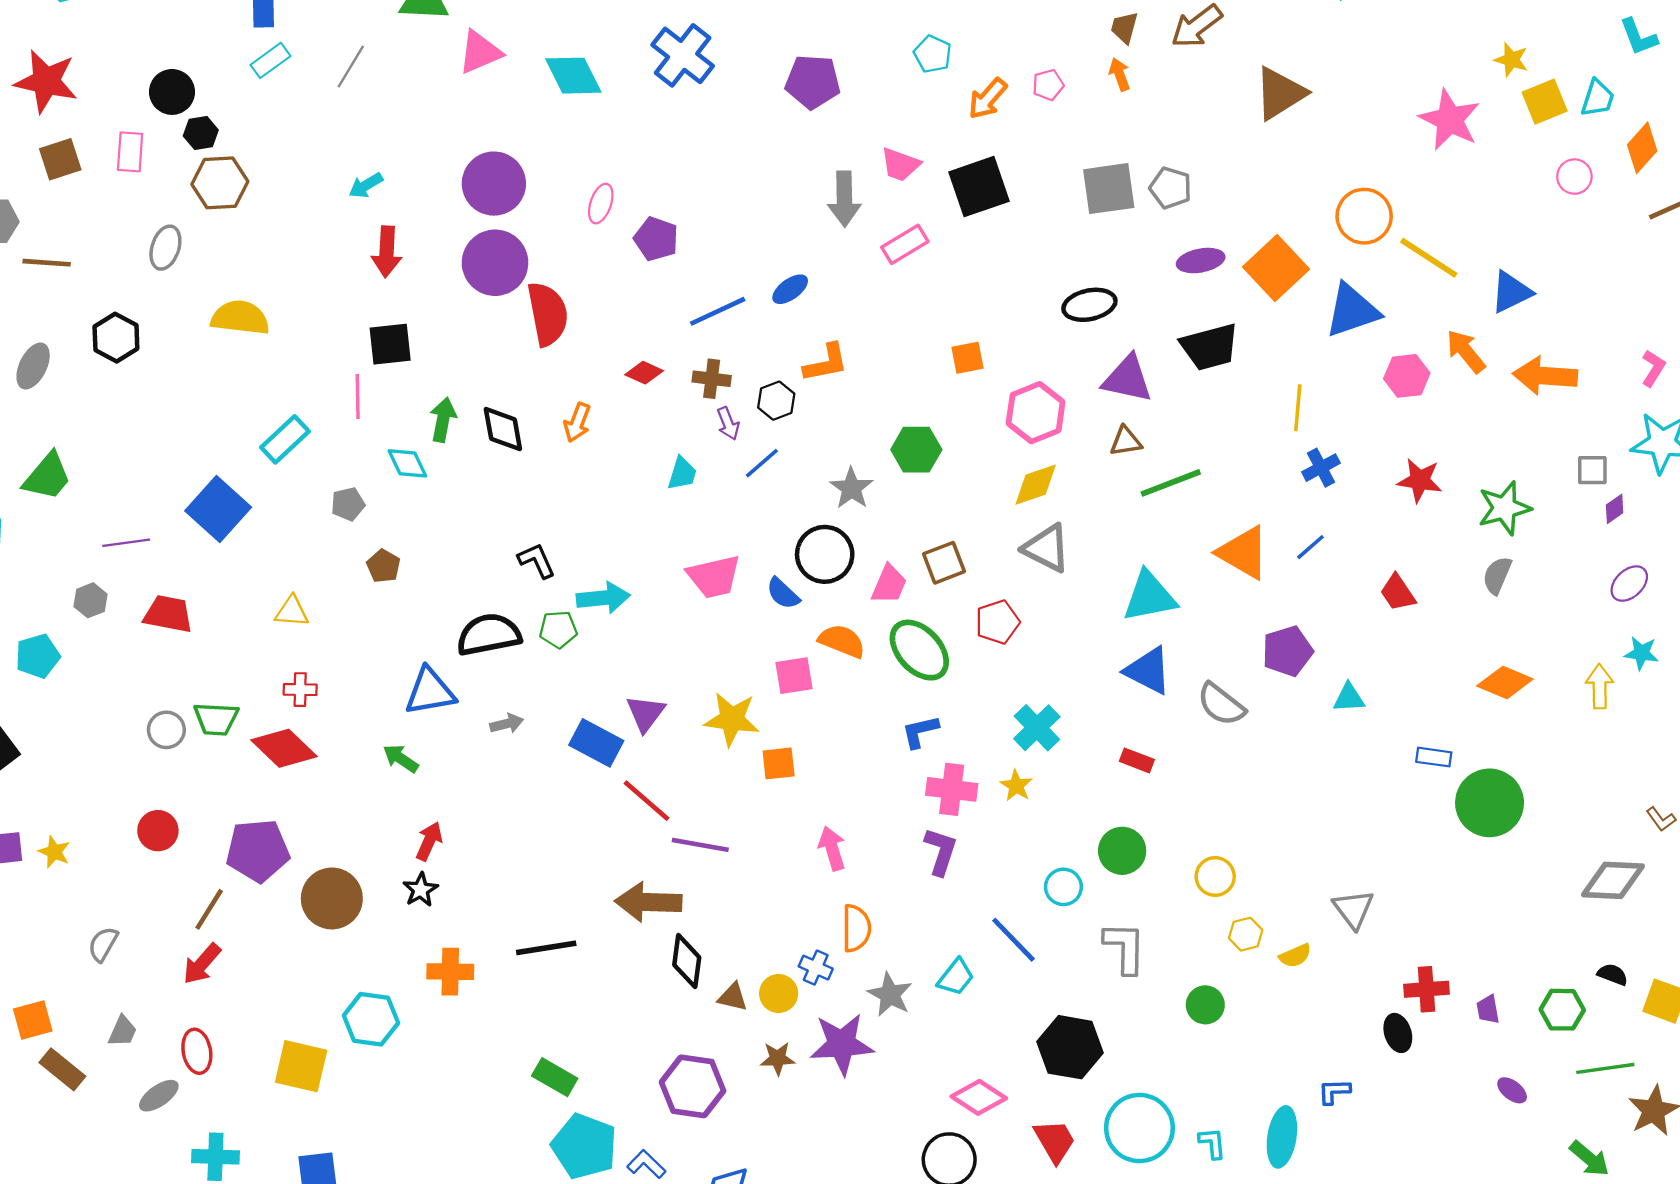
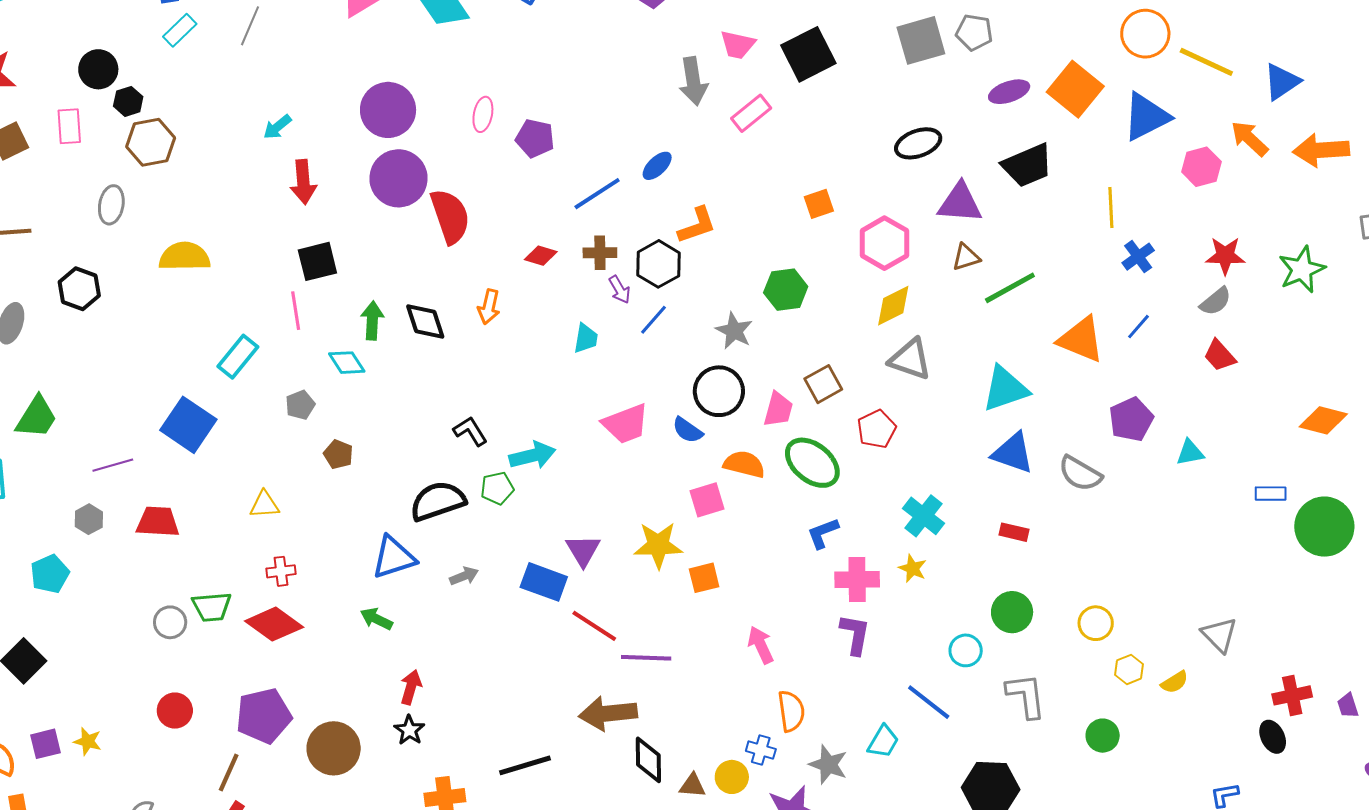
black hexagon: (776, 401) -> (659, 264), size x1.4
gray semicircle: (1497, 575) -> (1216, 301), moved, turned -144

